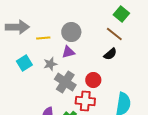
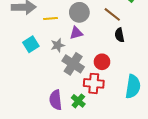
brown line: (114, 34) -> (112, 14), moved
black semicircle: (110, 54) -> (120, 35), turned 120

